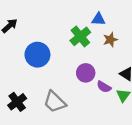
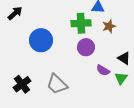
green cross: (80, 36) -> (81, 23), turned 36
purple circle: (86, 73) -> (86, 47), moved

